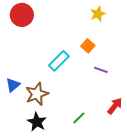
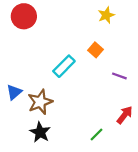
purple line: (101, 70) -> (119, 76), moved
green line: (79, 118) -> (96, 134), moved

